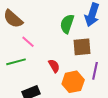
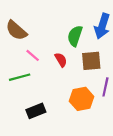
red semicircle: (54, 66) -> (61, 60), moved

